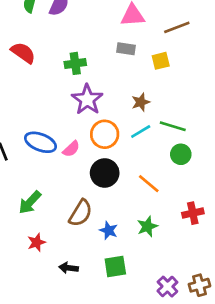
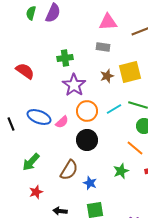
red semicircle: (23, 53) -> (25, 71), moved
yellow square: (161, 61) -> (130, 72), moved, size x1.6
brown star: (141, 102) -> (107, 76), moved
orange line: (149, 184) -> (135, 148), moved
green star: (147, 226) -> (121, 171), moved

